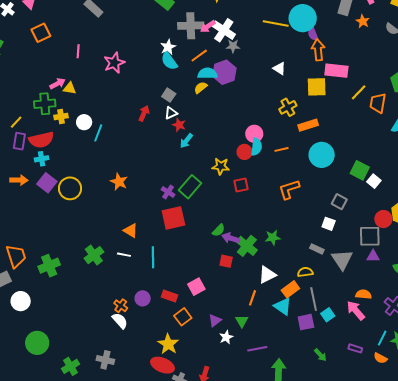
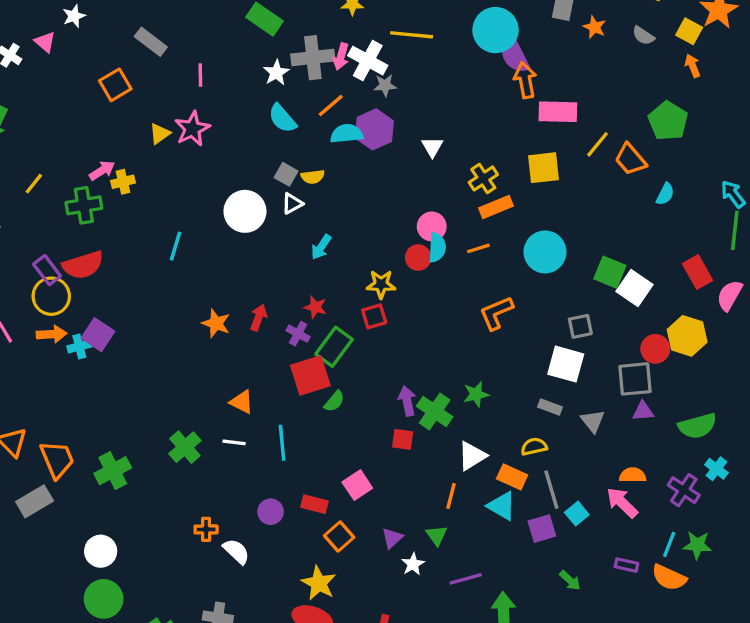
yellow line: (276, 24) -> (412, 35), moved
pink arrow: (208, 26) -> (341, 57), turned -35
orange square: (41, 33) -> (115, 85), moved
purple semicircle: (313, 34) -> (514, 55), size x1.6
white star: (168, 47) -> (276, 73), moved
pink line: (78, 51) -> (200, 75), moved
white triangle: (279, 68) -> (432, 147), moved, turned 32
yellow square: (317, 87) -> (544, 168), moved
yellow triangle: (70, 88) -> (160, 134), moved, turned -40
yellow semicircle: (201, 88) -> (313, 177), moved, turned -144
orange trapezoid: (378, 103) -> (630, 159), turned -45
red arrow: (144, 113) -> (258, 318), moved
yellow cross: (61, 117) -> (123, 182), moved
yellow line: (16, 122) -> (34, 184), moved
white circle: (84, 122) -> (245, 211), moved, size x1.6
red star: (179, 125) -> (315, 307), moved
orange rectangle: (308, 125) -> (496, 207), moved
purple rectangle: (19, 141) -> (47, 270), turned -42
cyan cross: (42, 159) -> (79, 346), moved
white square: (374, 181) -> (635, 288), size x1.5
red square: (241, 185) -> (374, 316), moved
green rectangle: (190, 187) -> (334, 347), moved
yellow circle: (70, 188) -> (51, 296), moved
gray square: (339, 202) -> (580, 326), turned -35
white square: (329, 224) -> (566, 364), size x1.6
green semicircle: (219, 230) -> (334, 401), moved
purple arrow: (231, 238) -> (407, 401), turned 66
gray triangle: (342, 260) -> (593, 421), size x0.7
orange rectangle: (290, 289) -> (512, 477), turned 66
white circle: (21, 301) -> (101, 551), moved
orange cross: (121, 306) -> (206, 529), moved, turned -32
orange semicircle: (380, 358) -> (669, 578), size x1.5

